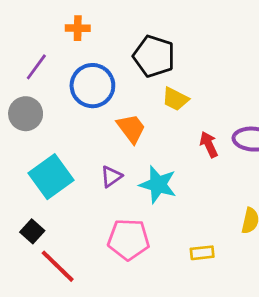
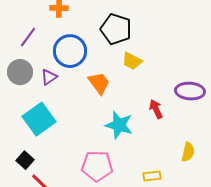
red arrow: (209, 144) -> (156, 109), moved
purple triangle: (111, 177) -> (49, 77), moved

